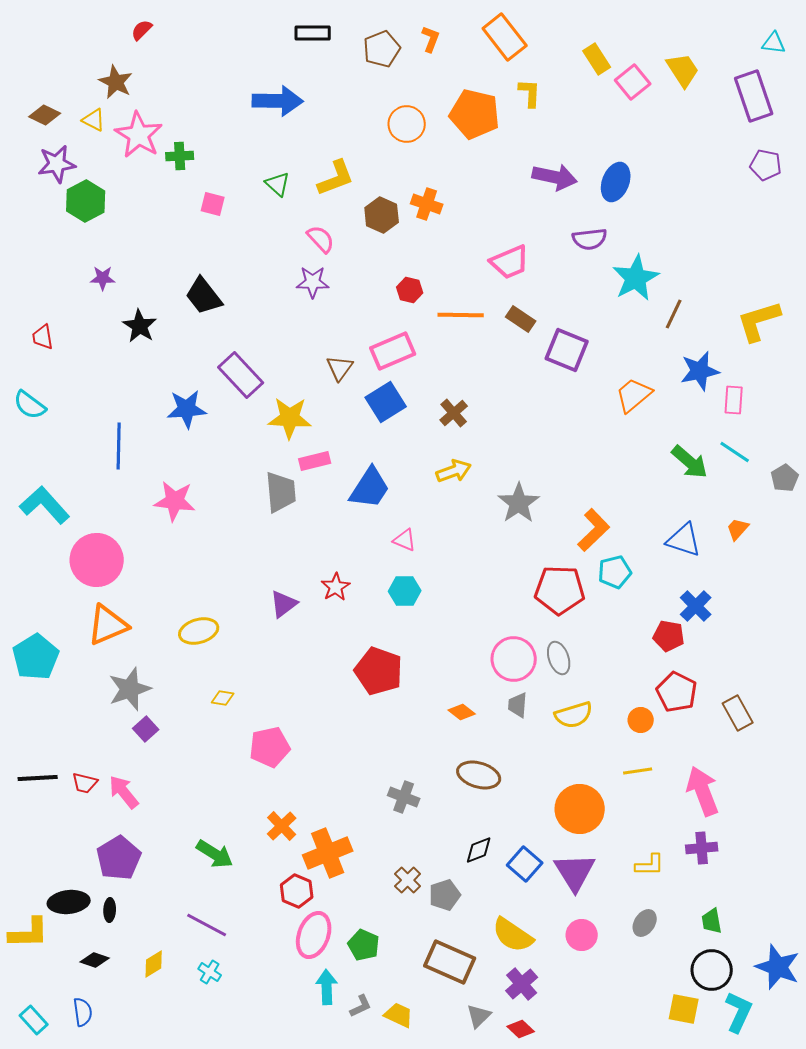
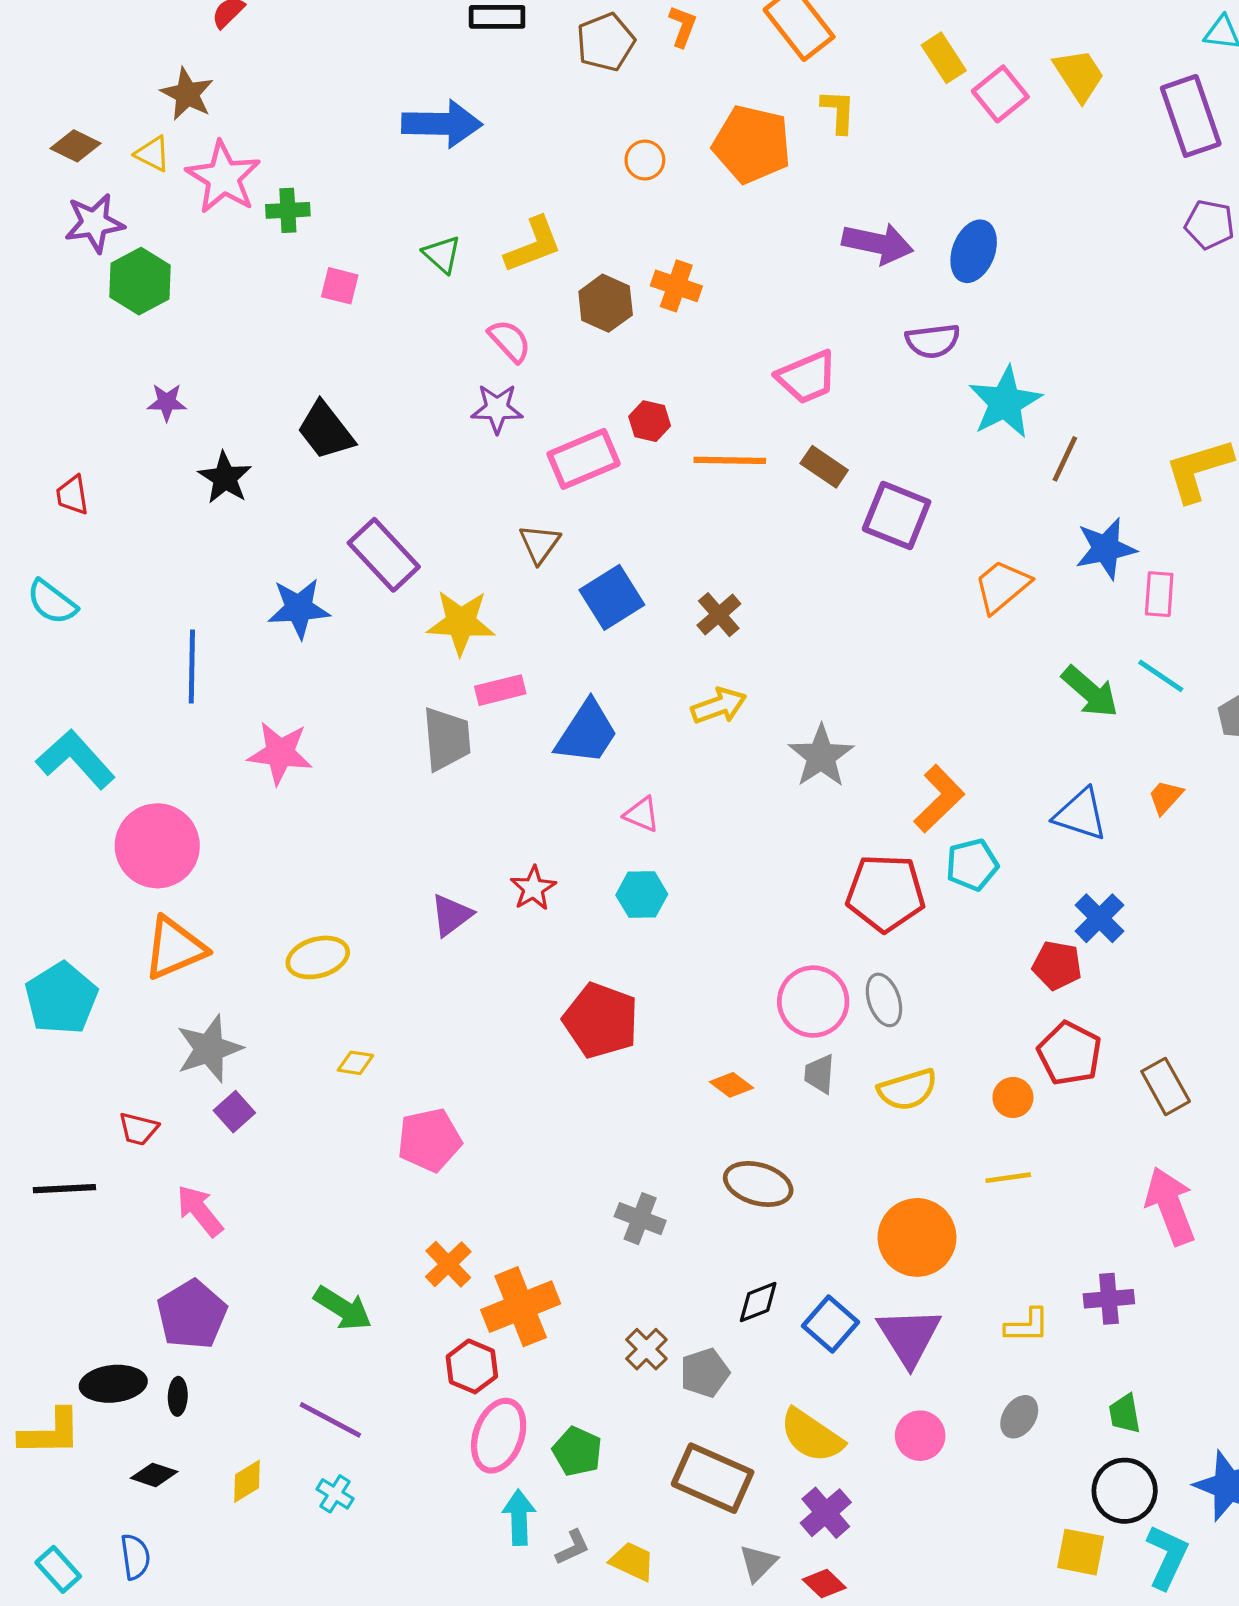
orange circle: (407, 124) -> (645, 160), size x0.7
pink rectangle: (393, 351) -> (584, 459), moved
red trapezoid: (85, 783) -> (138, 1129), moved
pink arrow: (703, 791) -> (1170, 1206), moved

